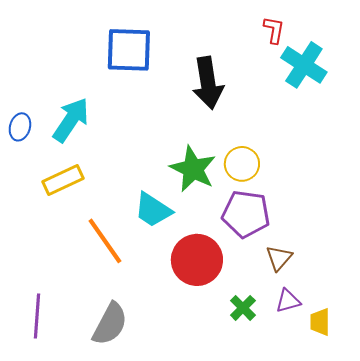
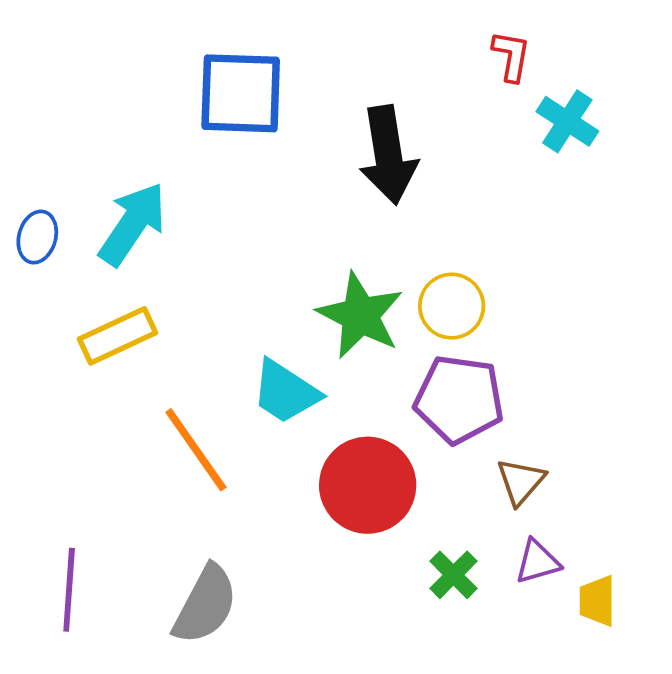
cyan cross: (304, 65) -> (567, 121), size x0.7

